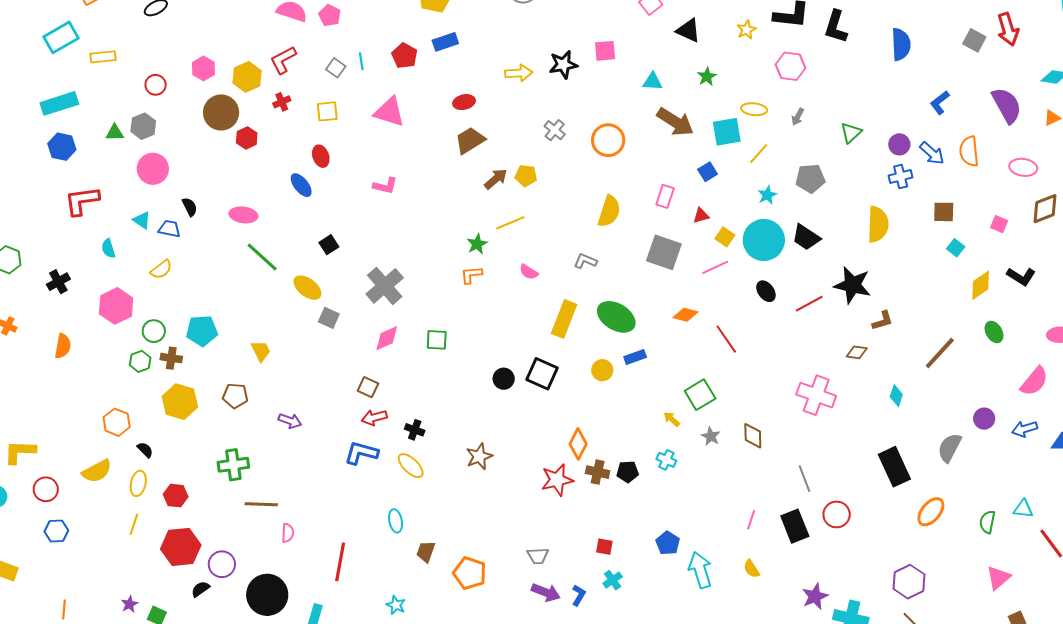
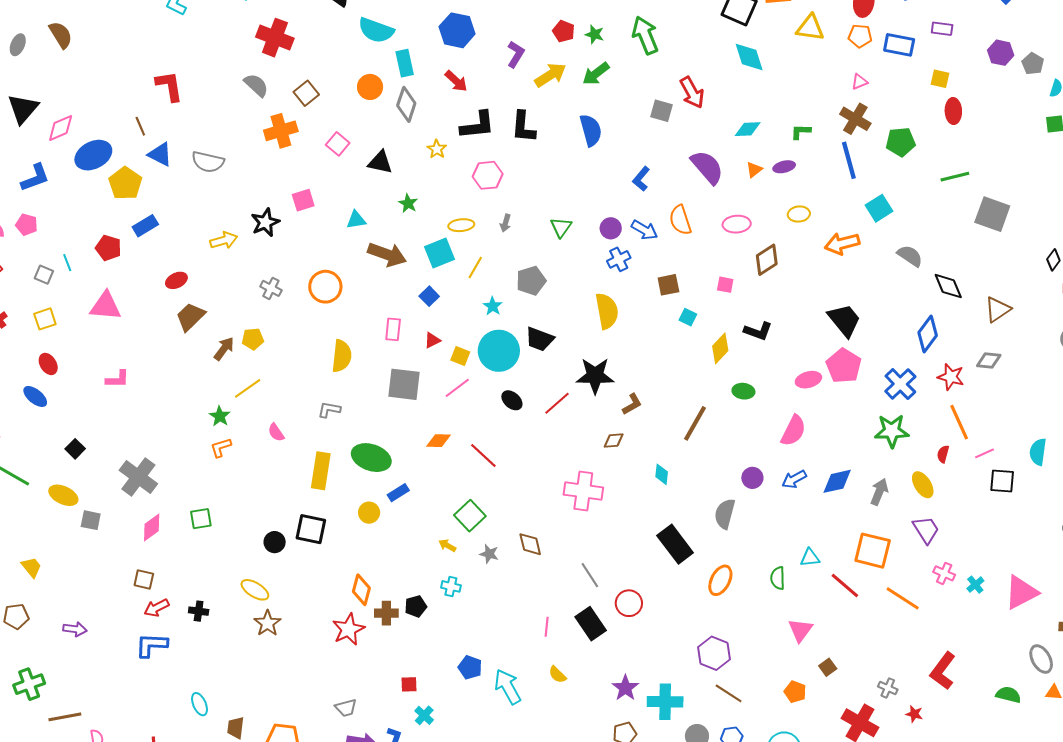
pink semicircle: (529, 272) -> (276, 432), turned 36
green ellipse: (994, 332) -> (743, 391), turned -40
yellow ellipse: (411, 466) -> (255, 590), moved

